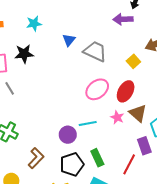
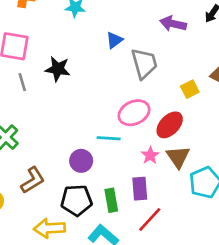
purple arrow: (123, 19) -> (173, 24), moved
gray trapezoid: (95, 51) -> (144, 63), turned 35
black star: (24, 54) -> (58, 69), moved
cyan line: (88, 124) -> (109, 138), moved
purple rectangle: (144, 146) -> (140, 189), moved

